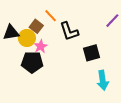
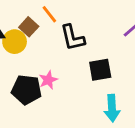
pink star: (41, 46) -> (48, 80), moved
black pentagon: (32, 62) -> (27, 90), moved

